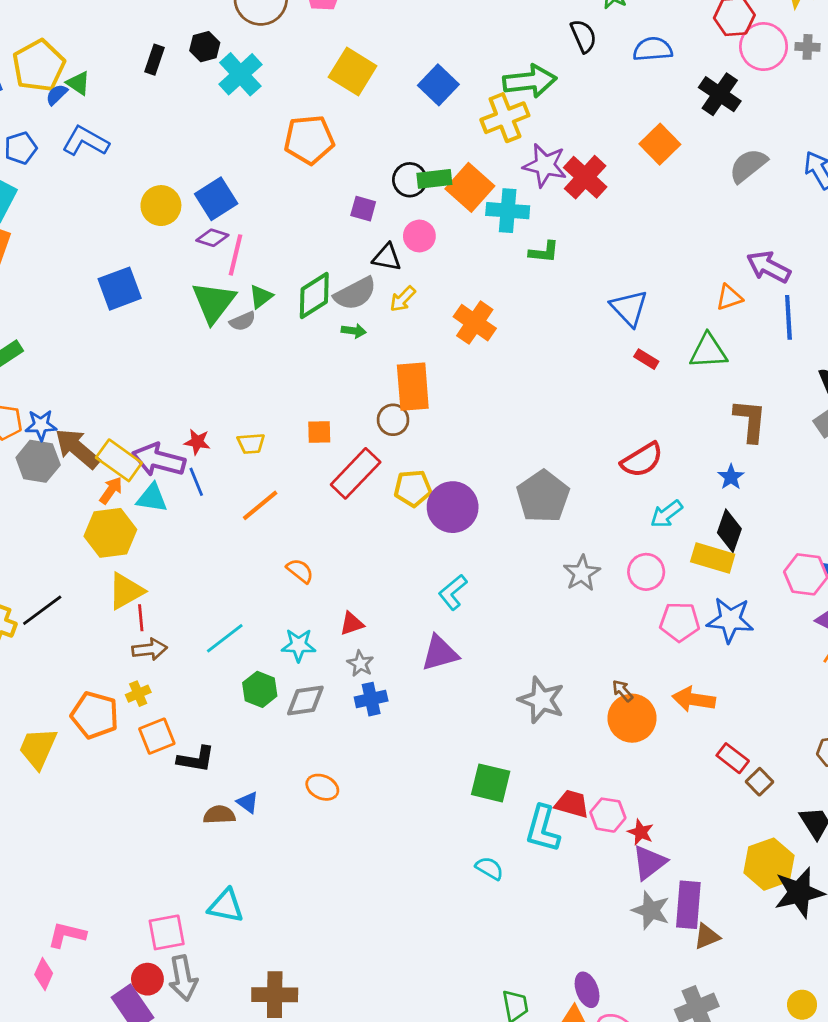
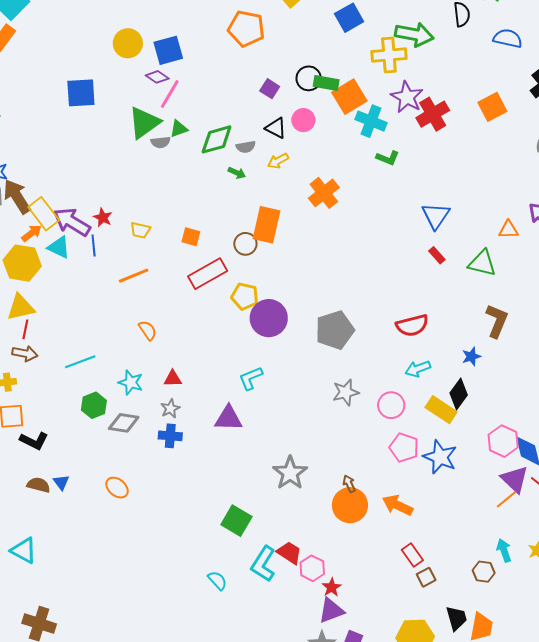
gray semicircle: (355, 294) -> (246, 147), size x0.6

